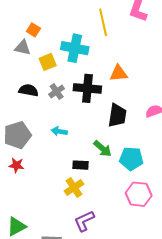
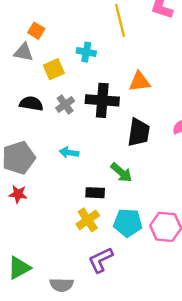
cyan cross: (75, 48) -> (86, 52), size x0.6
cyan pentagon: (131, 159) -> (128, 223), moved

